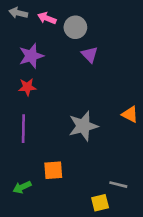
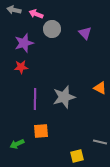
gray circle: (75, 27) -> (52, 29), moved
purple triangle: (90, 55) -> (85, 33), moved
purple line: (23, 129) -> (35, 99), moved
gray line: (118, 185) -> (100, 142), moved

